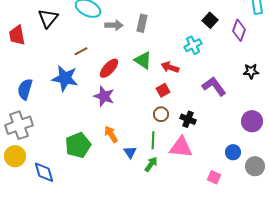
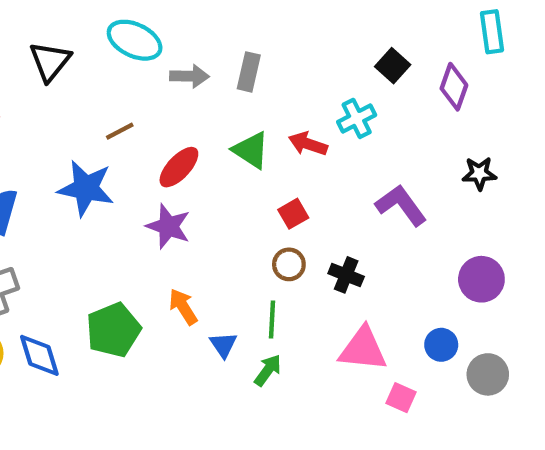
red arrow: (170, 67) -> (308, 144), moved
pink triangle: (181, 147) -> (363, 349), moved
blue diamond: (44, 172) -> (39, 355), moved

